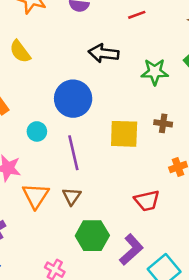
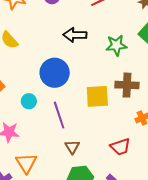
brown cross: (163, 123) -> (127, 85), size x1.6
orange triangle: (36, 196) -> (26, 163), moved
brown triangle: (72, 196) -> (72, 147), moved

